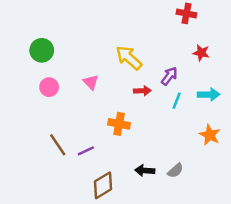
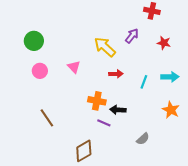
purple arrow: (169, 76) -> (132, 36), moved
purple line: (86, 151) -> (104, 123), moved, turned 48
black arrow: (145, 171) -> (118, 110), moved

